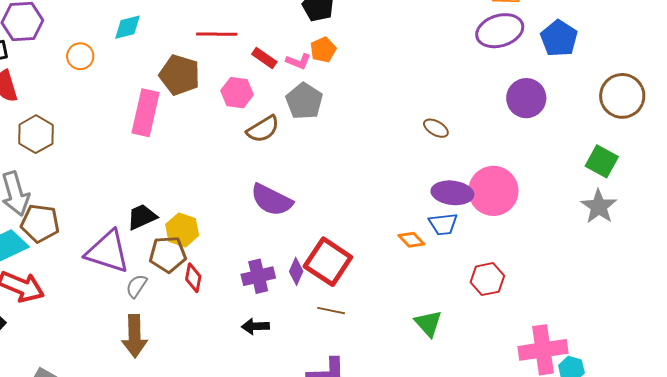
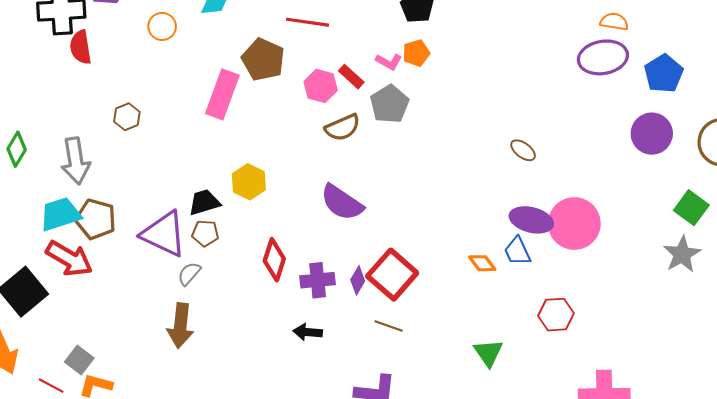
red rectangle: (264, 58) -> (351, 77), moved
purple circle: (526, 98) -> (652, 134), moved
brown hexagon: (36, 134) -> (127, 117), moved, size x0.7
brown pentagon: (40, 223) -> (96, 219), moved
blue trapezoid: (443, 224) -> (517, 251), turned 64
yellow hexagon: (182, 230) -> (249, 182), moved
brown pentagon: (168, 254) -> (205, 233), moved, size x0.7
red diamond: (193, 278) -> (274, 260), moved, size x1.4

